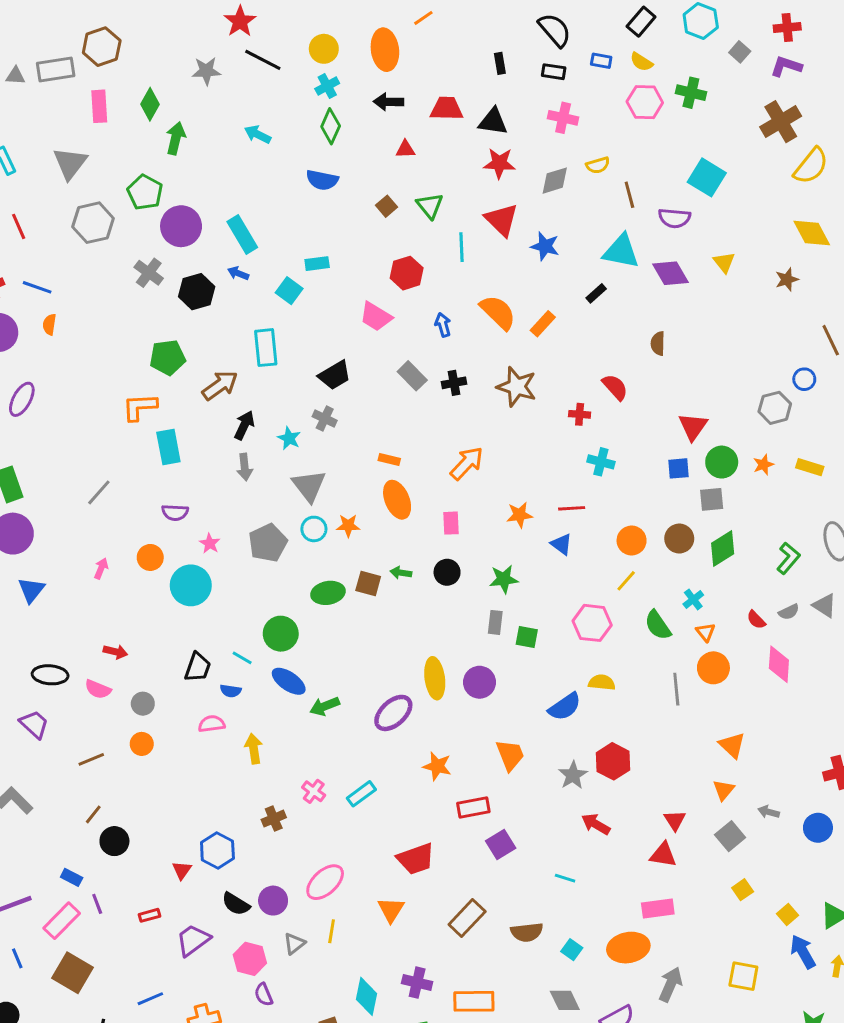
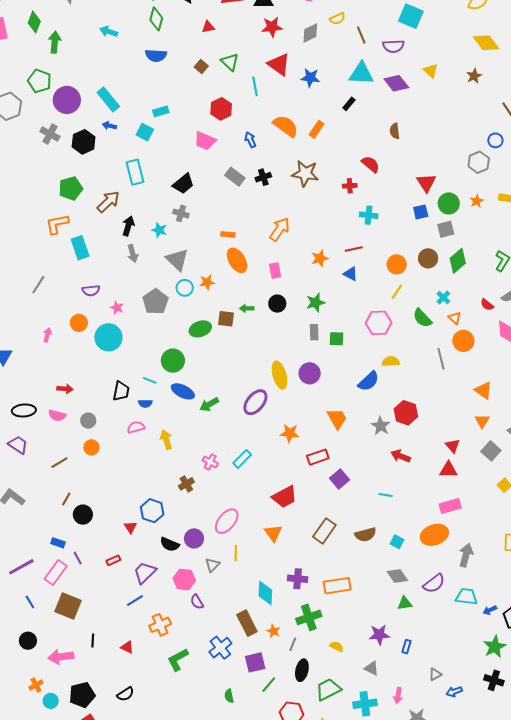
blue line: (150, 999) -> (135, 600), moved

